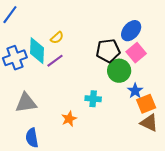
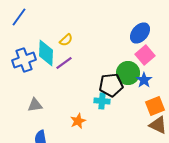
black pentagon: (108, 51) -> (111, 85), moved
blue star: (135, 91) -> (144, 80), moved
gray triangle: (26, 103) -> (35, 105), size x0.7

